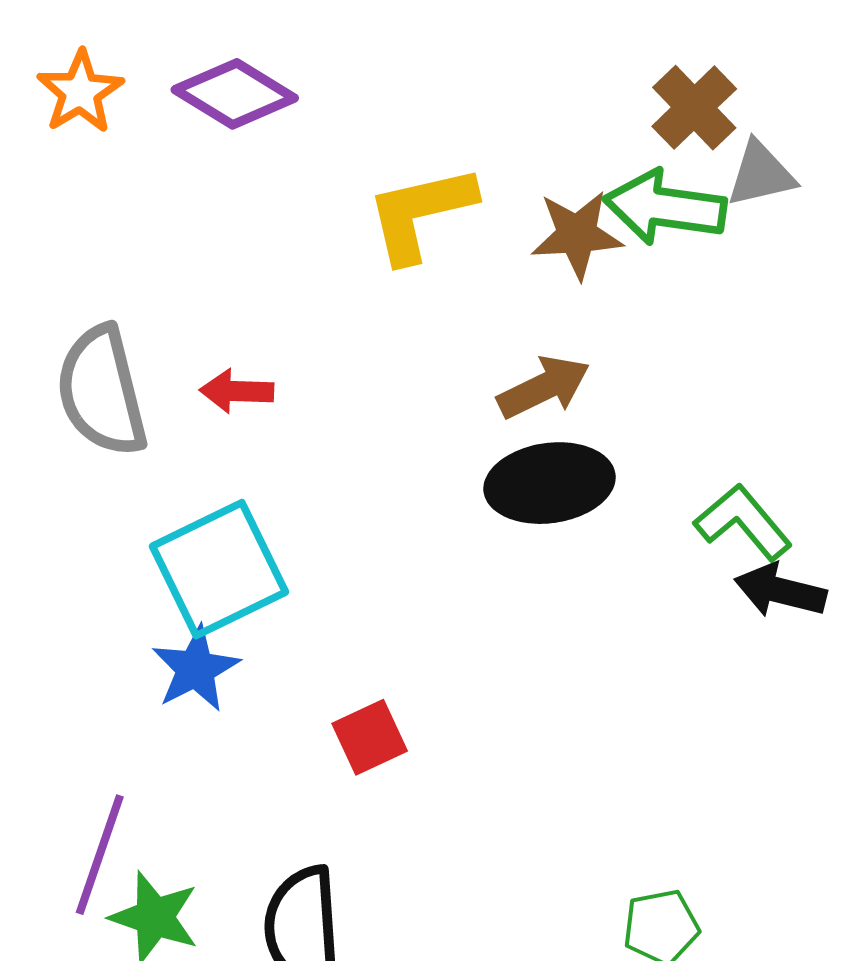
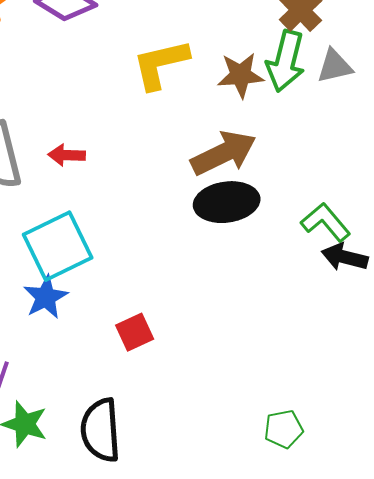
gray triangle: (761, 174) -> (335, 66), moved
green arrow: (665, 207) -> (286, 61), turned -84
brown arrow: (544, 387) -> (224, 153), size x1.4

